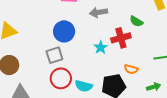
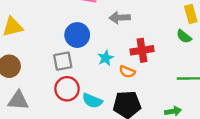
green semicircle: (136, 21) -> (184, 36), moved
cyan star: (101, 47) -> (106, 58), moved
orange semicircle: (131, 69) -> (127, 72), moved

